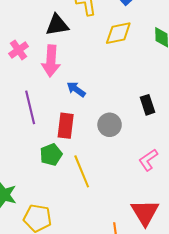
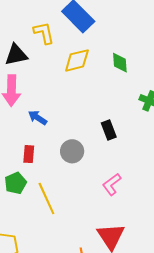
red rectangle: (66, 126) -> (29, 154), size x0.7

